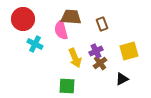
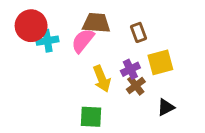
pink semicircle: (61, 30) -> (83, 41), turned 54
cyan cross: (35, 44) -> (47, 41), moved, turned -35
yellow square: (129, 51) -> (160, 62), moved

